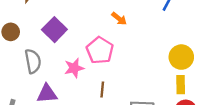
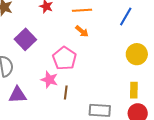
yellow circle: (181, 57) -> (137, 54), moved
pink star: (74, 68) -> (49, 80), moved, turned 30

